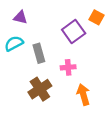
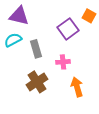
purple triangle: (20, 17) -> (19, 16), size x1.5

